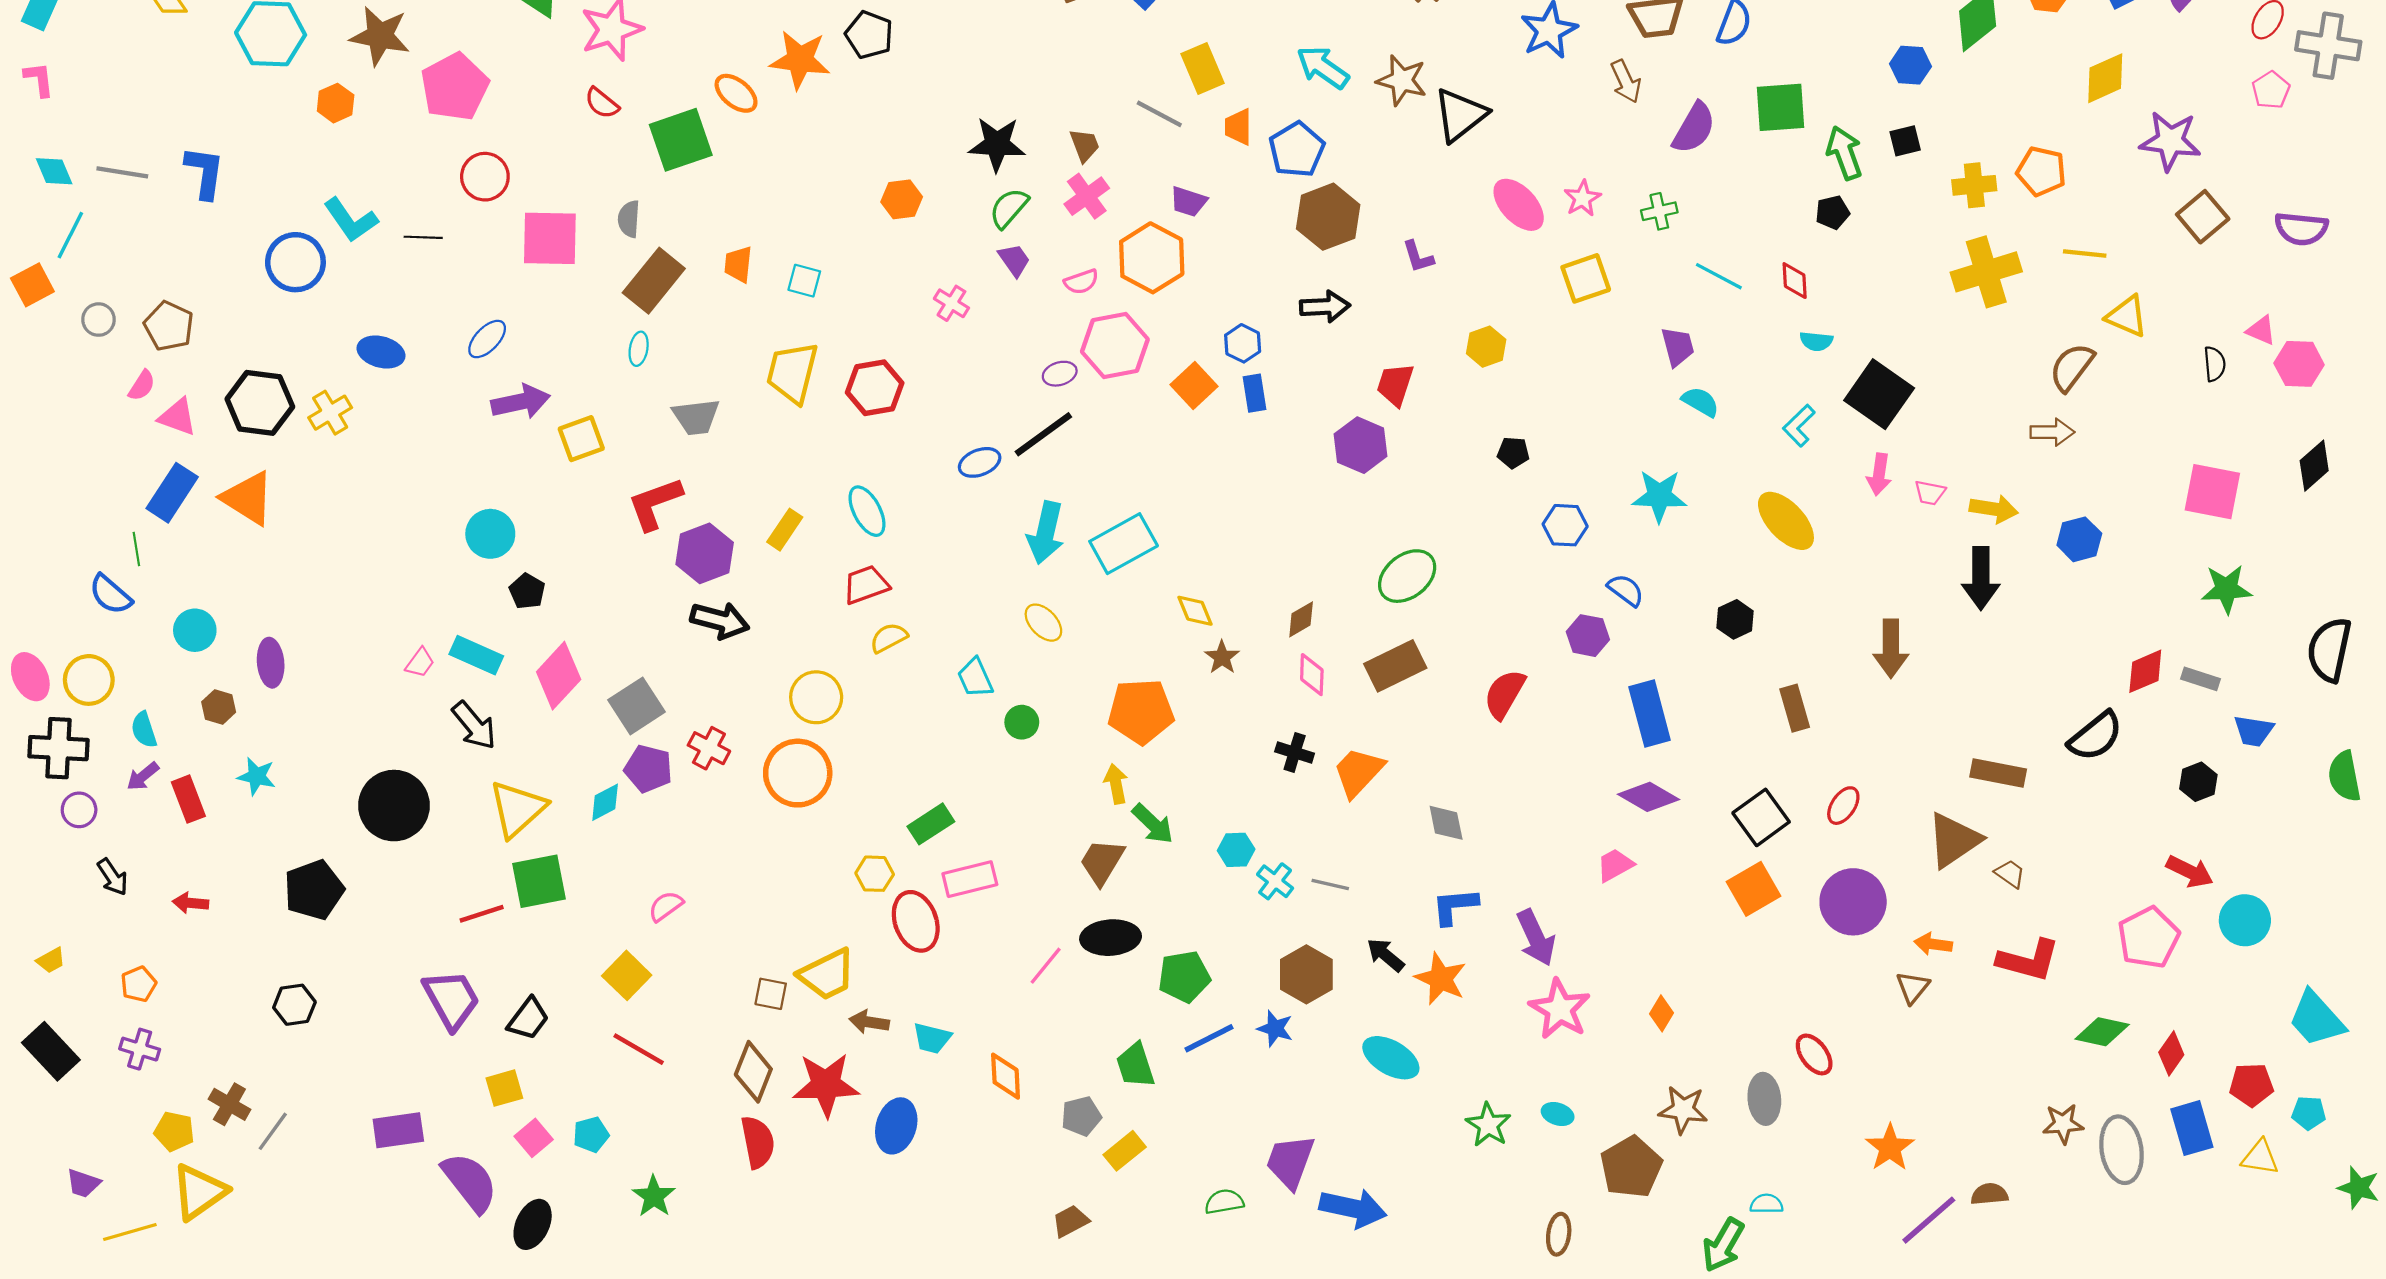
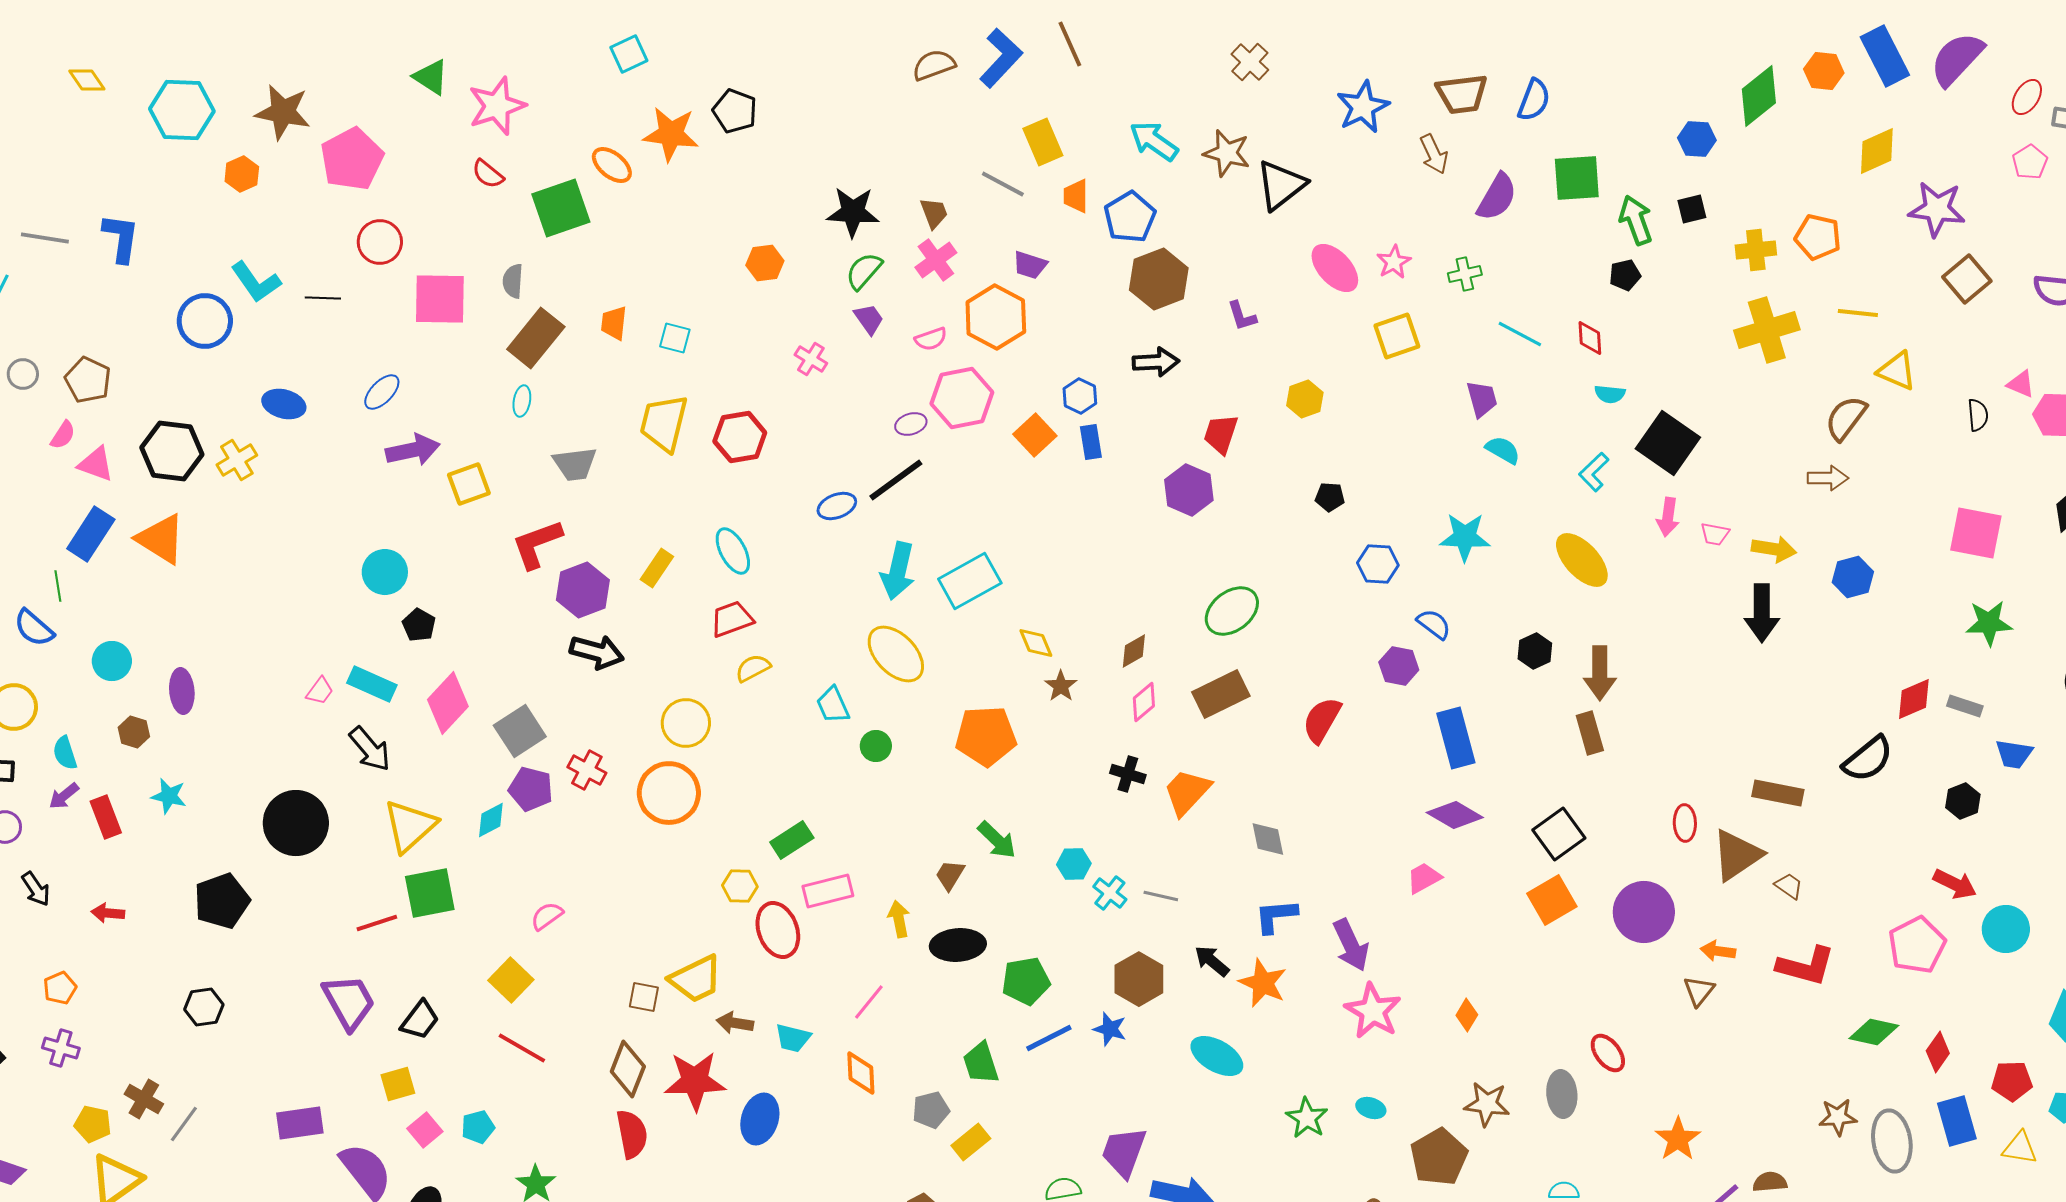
yellow ellipse: (1043, 623) -> (896, 654), size x1.6
brown arrow: (1891, 649) -> (1600, 673), moved
pink diamond: (1312, 675) -> (1144, 702), turned 48
yellow arrow: (1116, 784) -> (899, 919), moved
red ellipse: (1843, 806) -> (1685, 823), moved, turned -36
brown trapezoid: (1102, 862) -> (950, 875), size x0.7
pink line: (1046, 966) -> (869, 1002), moved

